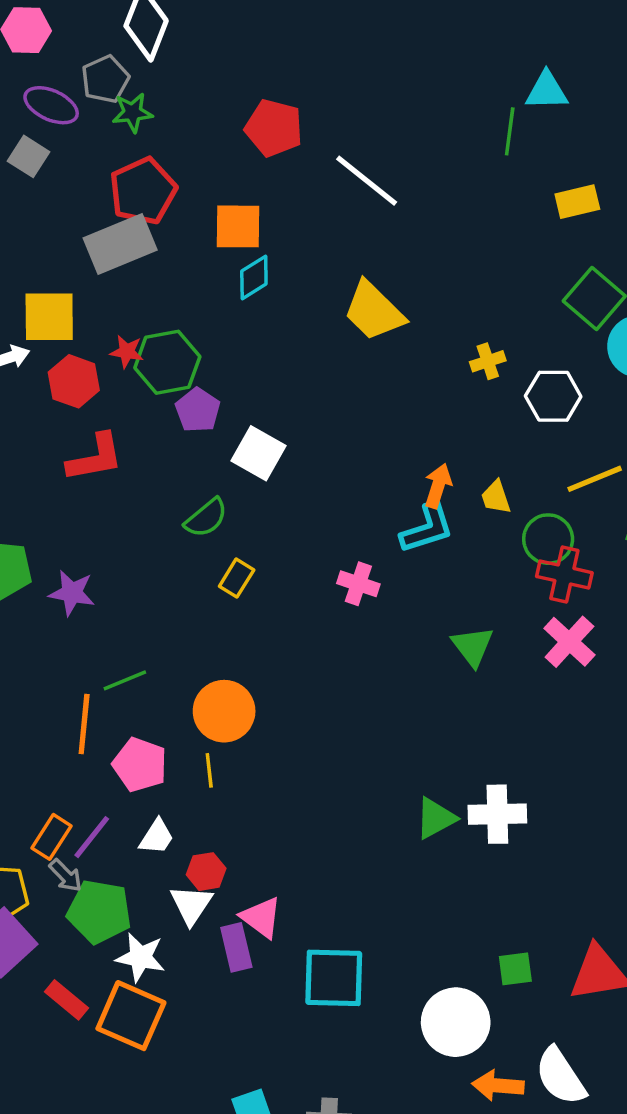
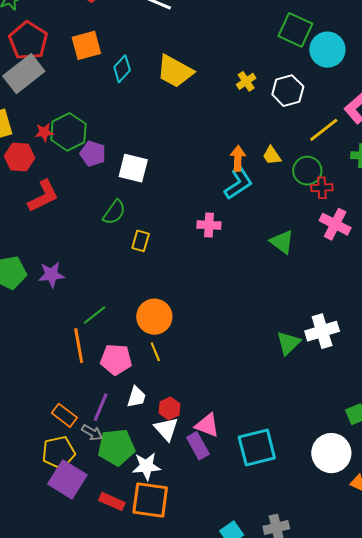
cyan diamond: (254, 278) -> (122, 69), moved
red cross: (564, 575) -> (322, 188), size x0.7
orange rectangle: (52, 837) -> (64, 415), moved, turned -70

